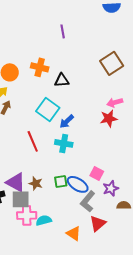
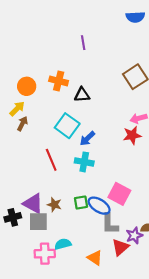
pink square: (97, 173) -> (119, 194), size x1.5
purple star: (111, 188) -> (134, 235), moved
gray L-shape: (88, 201) -> (110, 224), turned -40
pink cross: (27, 215) -> (45, 254), moved

